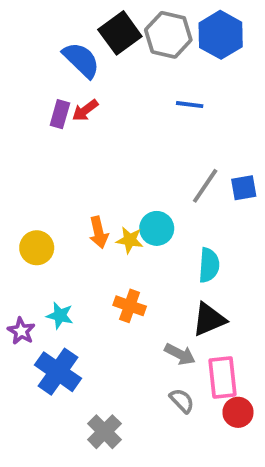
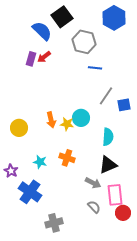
gray hexagon: (168, 35) -> (84, 42), moved
blue line: (190, 105) -> (95, 68), moved
blue square: (244, 188) -> (124, 105), moved
cyan star: (60, 316) -> (40, 162), moved
gray cross: (104, 432) -> (54, 223), turned 30

